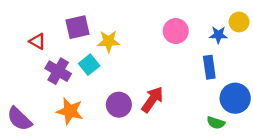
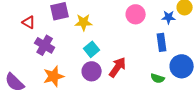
cyan square: (89, 65) -> (92, 49), moved
orange star: (70, 111) -> (54, 76), turned -30
green semicircle: (216, 123) -> (158, 78), moved

